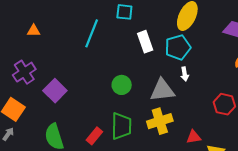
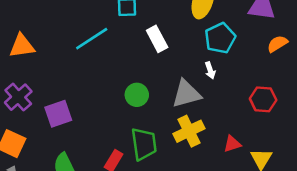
orange triangle: (34, 31) -> (22, 46), size x1.6
cyan line: (92, 33) -> (92, 39), turned 44
cyan pentagon: (178, 47) -> (220, 38), moved
purple square: (55, 91) -> (58, 114), turned 35

